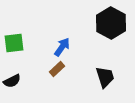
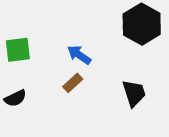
blue arrow: (62, 47) -> (79, 55), turned -90

